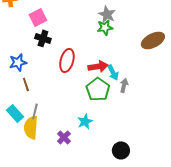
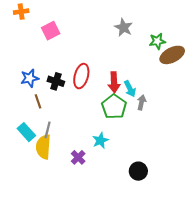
green star: (105, 27) -> (157, 41), moved
black cross: (43, 38) -> (56, 81), moved
red arrow: (98, 66) -> (114, 82), turned 96

